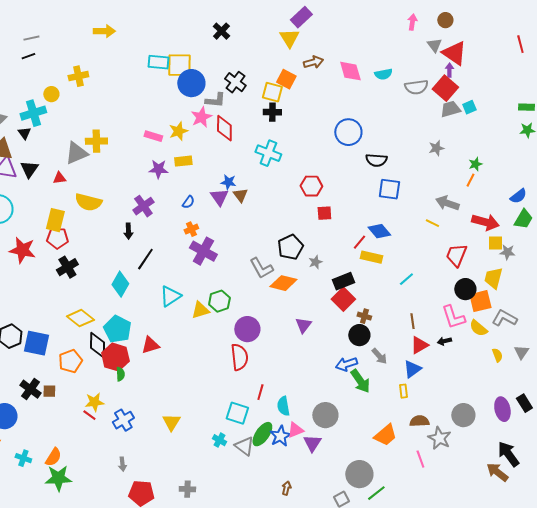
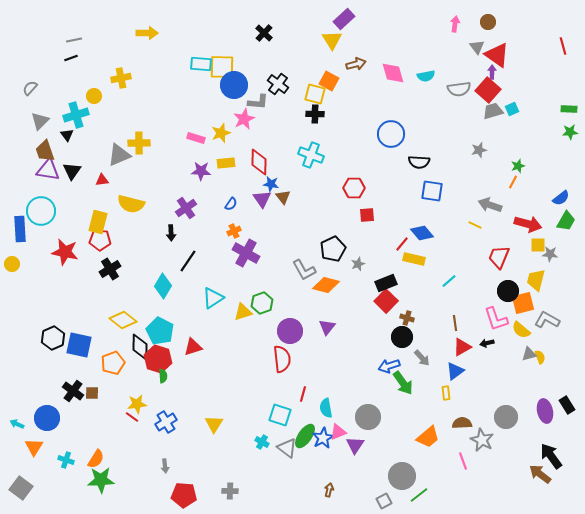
red diamond: (224, 128) -> (259, 162), moved
purple triangle: (303, 325) -> (327, 327), moved
gray triangle: (521, 352) -> (529, 354), moved, turned 42

